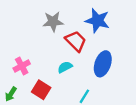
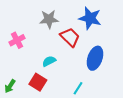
pink cross: (22, 66) -> (17, 40), moved
cyan semicircle: (65, 67) -> (49, 61), moved

